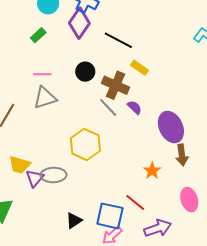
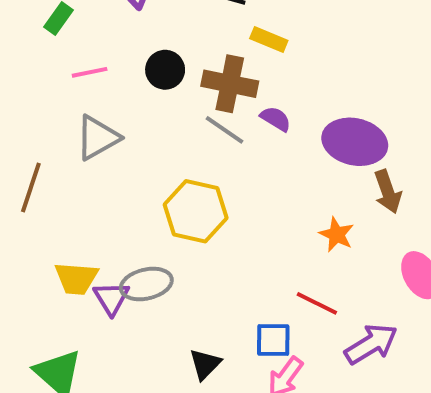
pink line: (42, 74) -> (90, 72), moved
purple ellipse: (171, 127) -> (355, 142), turned -40
blue square: (110, 216) -> (273, 340), size x0.7

